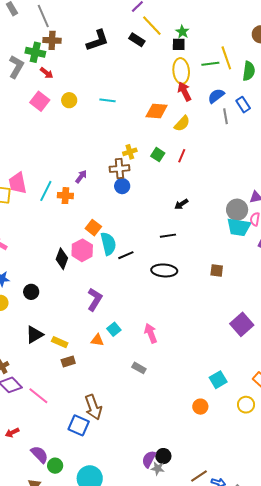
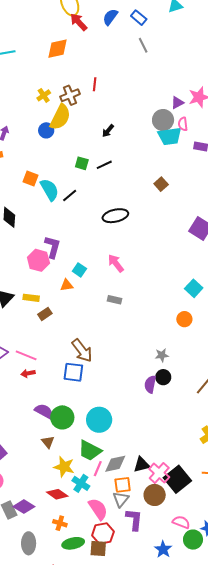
gray line: (225, 116) -> (143, 45), moved
yellow semicircle: (182, 124) -> (60, 117), moved, size x1.5
green square: (158, 155) -> (82, 163), moved
brown cross: (119, 169) -> (70, 95), moved
pink hexagon: (82, 250) -> (38, 260), moved
black ellipse: (164, 270) -> (115, 216), moved
brown square: (217, 271) -> (161, 184), turned -32
red arrow: (12, 433) -> (28, 373), moved, turned 32
green circle: (55, 466) -> (62, 417), size x1.5
gray star: (158, 468) -> (162, 355), moved

